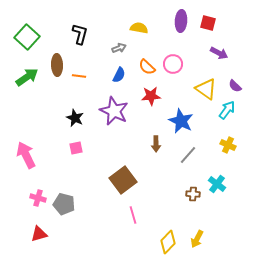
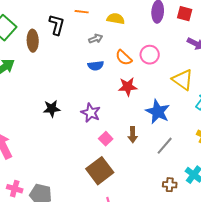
brown ellipse: (57, 65) -> (33, 41), moved
blue semicircle: (119, 75) -> (96, 66), turned 56
orange line: (79, 76) -> (82, 12), moved
purple star: (114, 111) -> (91, 113), moved, size x0.7
black star: (75, 118) -> (52, 109), turned -30
pink square: (76, 148) -> (106, 139), moved, turned -32

